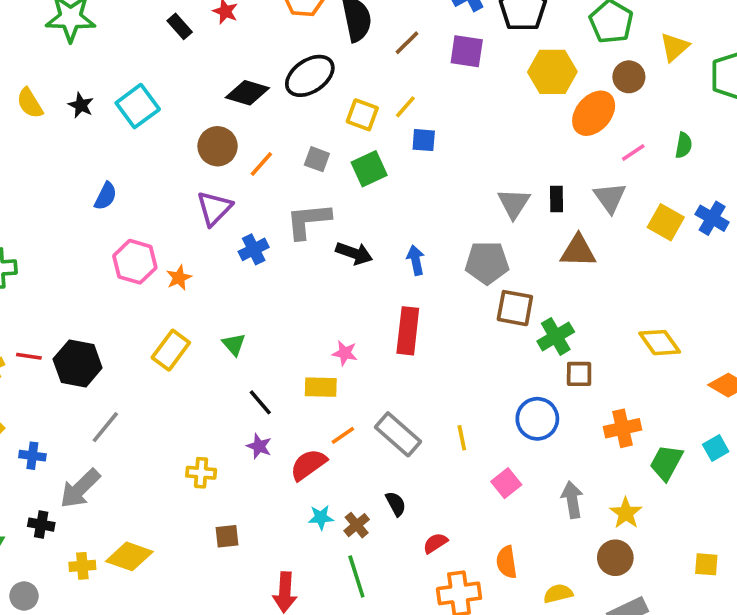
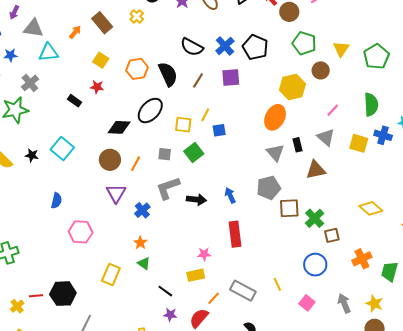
yellow hexagon: (552, 72) -> (292, 87), moved
orange ellipse: (594, 113) -> (275, 117), moved
green semicircle: (684, 145) -> (371, 105), moved, size x1.6
orange star: (179, 278) -> (140, 243), moved

